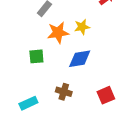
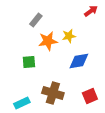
blue diamond: (80, 59) -> (79, 61), moved
brown cross: (64, 92) -> (53, 93), size x1.5

